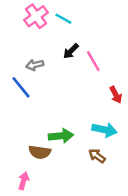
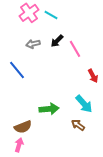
gray arrow: (35, 65) -> (33, 44), moved
cyan arrow: (105, 130) -> (84, 104), turned 36
brown semicircle: (40, 152) -> (23, 127), moved, turned -30

